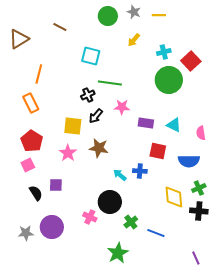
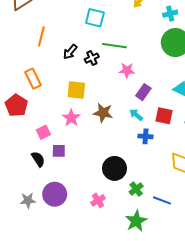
orange rectangle: (31, 103) -> (33, 79), moved
black arrow: (96, 116) -> (70, 52), moved
purple rectangle: (146, 123) -> (143, 92), moved, turned -63
red pentagon: (32, 141) -> (17, 105), moved
pink square: (28, 165) -> (43, 132), moved
cyan arrow: (120, 175) -> (136, 115), moved
pink cross: (90, 217) -> (98, 200), moved, turned 32
green star: (118, 253) -> (136, 221), moved

